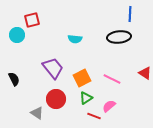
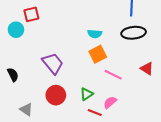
black ellipse: (119, 37) -> (134, 33), moved
cyan semicircle: (75, 39) -> (95, 34), moved
orange square: (82, 78) -> (98, 54), moved
gray triangle: (37, 113) -> (26, 109), moved

